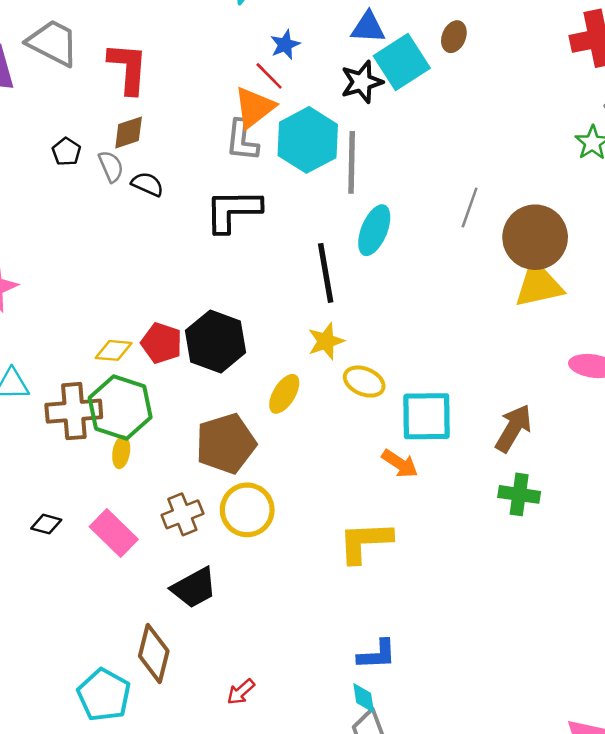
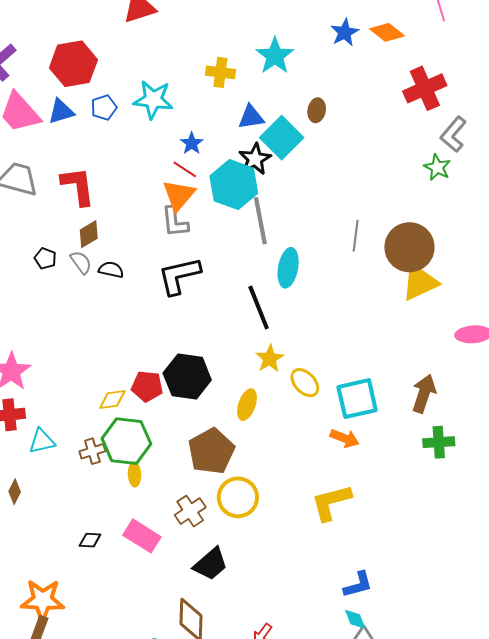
cyan hexagon: (308, 140) -> (234, 185), moved
yellow ellipse: (364, 382) -> (305, 383), turned 36
brown cross: (74, 411) -> (92, 451), size x0.6

